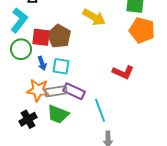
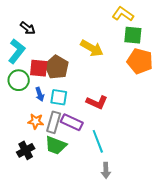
red L-shape: (123, 72) -> (97, 102), moved
orange star: (38, 90) -> (36, 121), size x0.7
gray rectangle: (56, 91) -> (54, 122), turned -65

